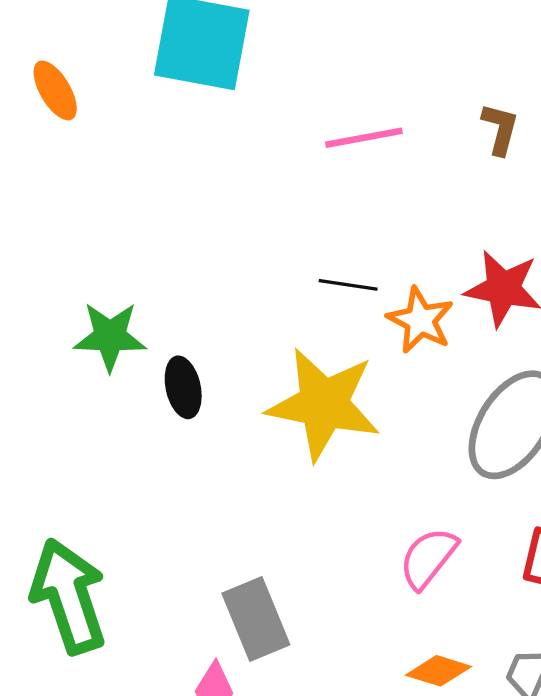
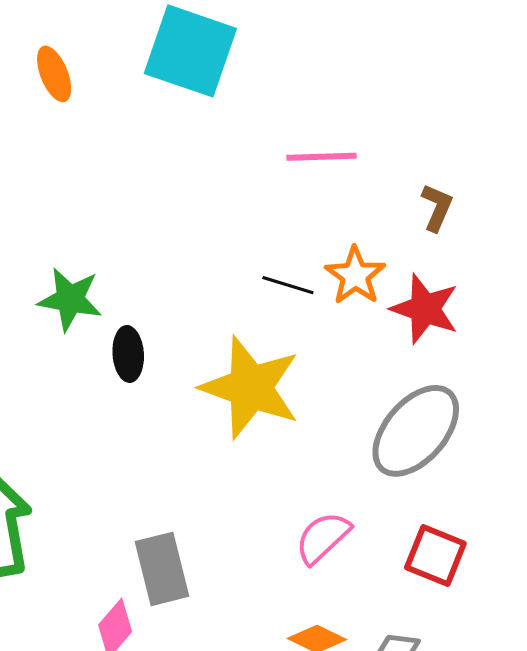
brown L-shape: (500, 129) -> (437, 207), moved
orange star: (420, 320) -> (355, 276), moved

